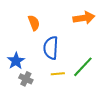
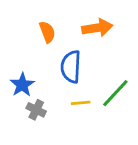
orange arrow: (84, 18) -> (97, 28), moved

